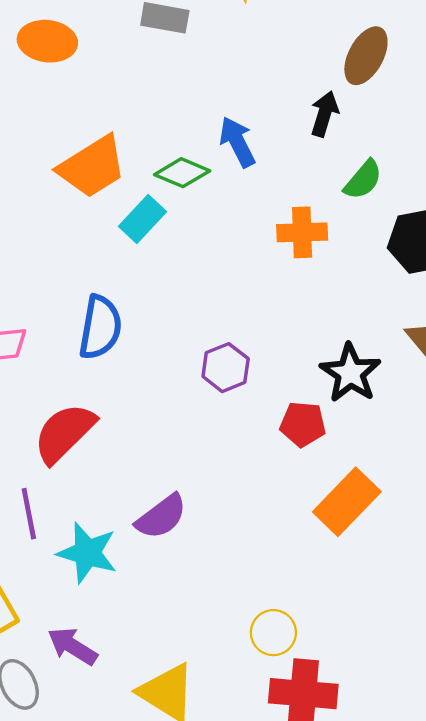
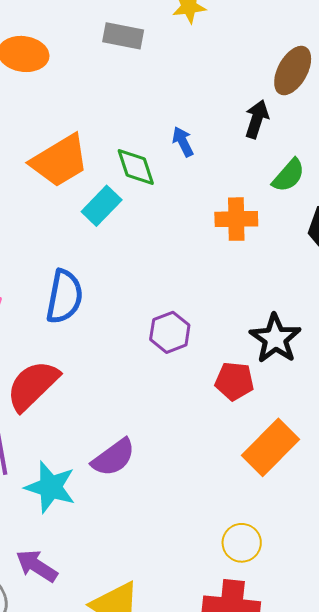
blue arrow: (237, 142) -> (183, 142), size x0.7
green diamond: (182, 173) -> (136, 167), turned 48
yellow circle: (273, 633) -> (242, 543), moved

